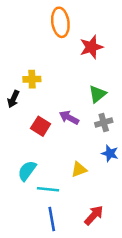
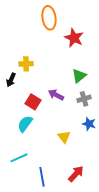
red star: (91, 47) -> (74, 38), turned -30
yellow triangle: (79, 169) -> (64, 137), turned -48
cyan semicircle: (27, 171) -> (25, 124), moved
cyan line: (48, 189) -> (19, 158), moved, turned -30

